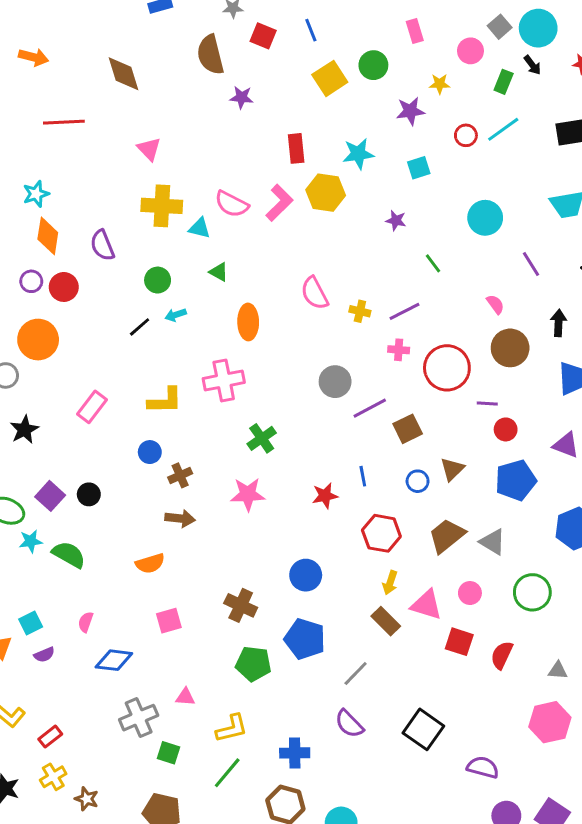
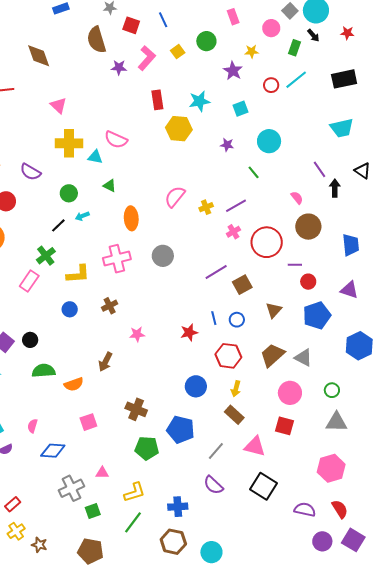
yellow square: (330, 78) -> (178, 52), size x0.6
purple star: (410, 111) -> (233, 71), turned -30
pink L-shape: (279, 203) -> (147, 58), moved
cyan circle: (485, 218) -> (269, 141), moved
purple semicircle: (102, 245) -> (30, 172), turned -35
pink semicircle: (315, 293) -> (175, 197), turned 70
yellow cross: (360, 311) -> (206, 207), turned -32
black arrow: (559, 323) -> (335, 188), moved
pink cross: (399, 350) -> (233, 232), turned -32
gray circle: (335, 382) -> (163, 256), moved
green cross: (262, 438) -> (46, 256), moved
brown cross: (180, 475) -> (110, 306), moved
blue circle: (418, 481) -> (237, 320), moved
pink star: (248, 494) -> (137, 334), size x0.7
brown arrow: (180, 519) -> (105, 362), moved, turned 114
green semicircle: (69, 555) -> (44, 371), moved, turned -30
blue circle: (306, 575) -> (196, 386), moved
green circle: (532, 592) -> (332, 390), size x0.6
pink circle: (470, 593) -> (290, 393), size x1.5
pink triangle: (426, 605) -> (255, 446), moved
red semicircle: (502, 655) -> (340, 509), moved, turned 126
gray triangle: (558, 671) -> (336, 422), moved, size x1.6
pink hexagon: (550, 722) -> (331, 468), moved
green square: (168, 753) -> (93, 511), turned -35

